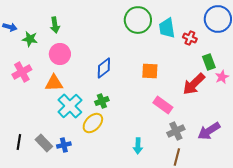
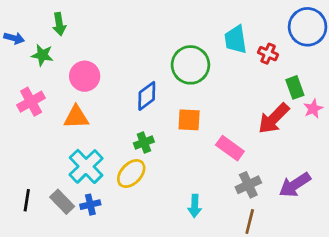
green circle: (138, 20) -> (190, 65), moved
green arrow: (55, 25) -> (59, 24), moved
orange square: (150, 71) -> (189, 120), moved
cyan cross: (70, 106) -> (86, 166), moved

